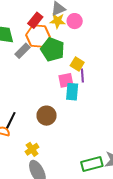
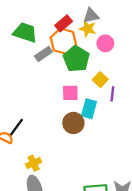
pink circle: (75, 21) -> (105, 43), moved
purple line: (82, 76) -> (112, 94), moved
pink square: (66, 80) -> (70, 93), moved
brown circle: (47, 116) -> (73, 123), moved

